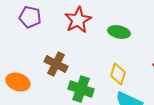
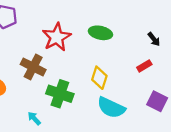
red star: (78, 20) -> (57, 37), moved

